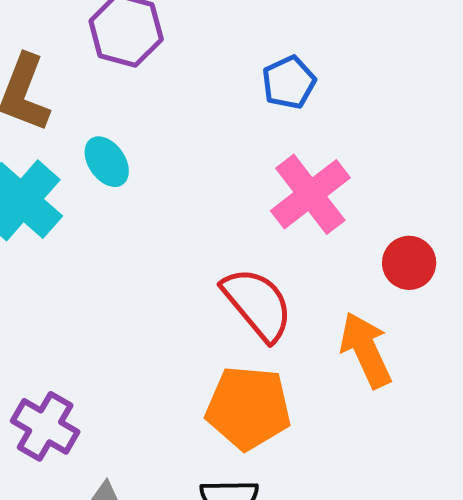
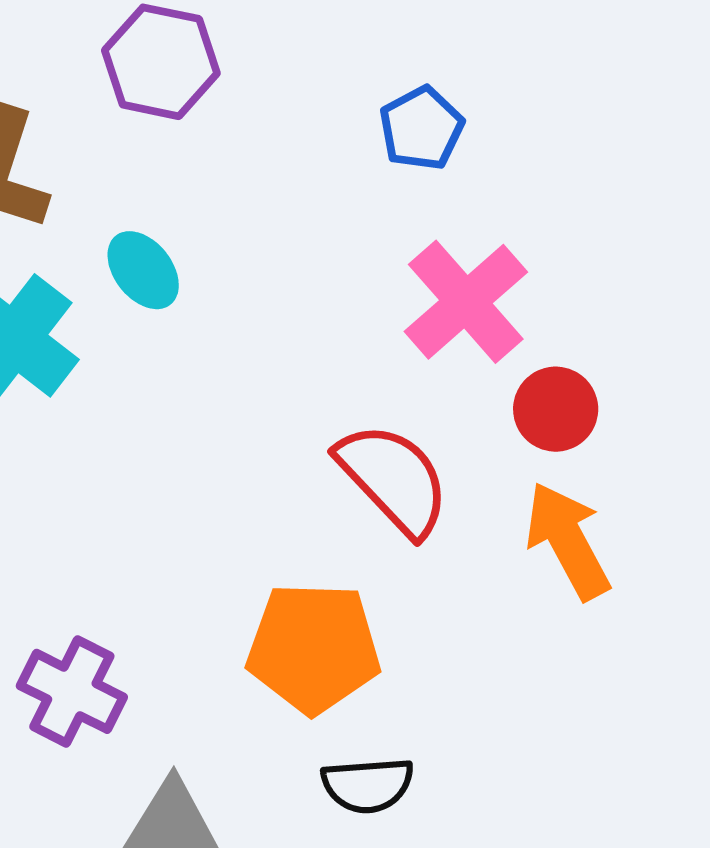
red circle: (409, 263) -> (556, 409), moved
orange pentagon: (248, 408) -> (314, 648), moved

